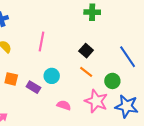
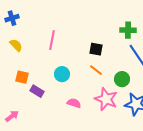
green cross: (92, 12) -> (128, 30), moved
black square: (86, 51) -> (96, 49), turned -32
purple rectangle: (33, 87) -> (37, 91), moved

